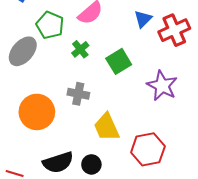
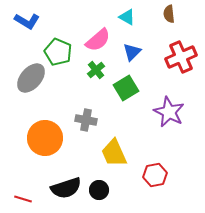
blue triangle: (143, 19) -> (132, 52), moved
green cross: (80, 49) -> (96, 70), moved
red hexagon: (148, 149) -> (155, 175), size x0.7

